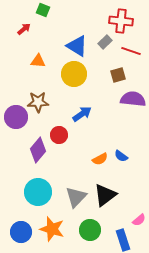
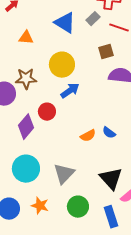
yellow circle: (74, 74) -> (62, 65), moved
black triangle: (105, 195) -> (111, 179), moved, turned -35
orange star: (52, 229) -> (40, 206), size x0.7

